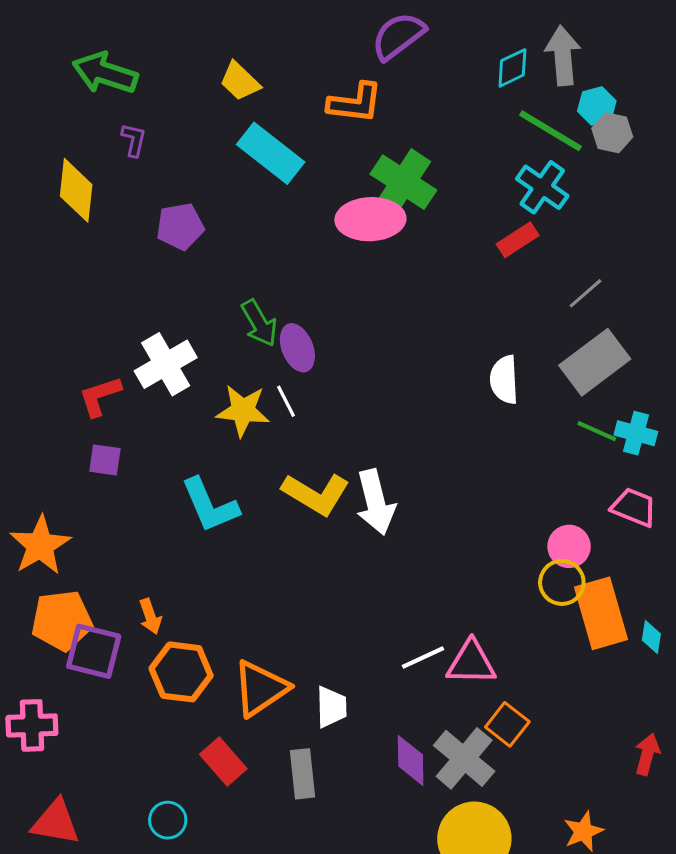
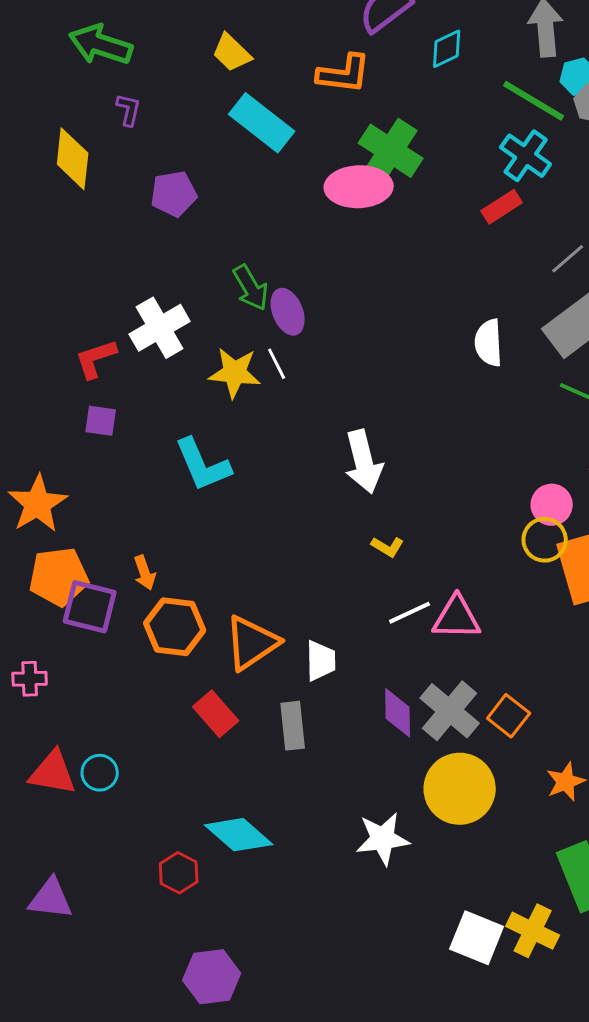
cyan diamond: (512, 68) -> (447, 49), moved
yellow L-shape: (316, 494) -> (388, 547), moved, size x0.5
orange square: (507, 724) -> (509, 716), moved
pink cross: (32, 725) -> (30, 679), size x0.7
cyan circle: (168, 820) -> (100, 773), moved

